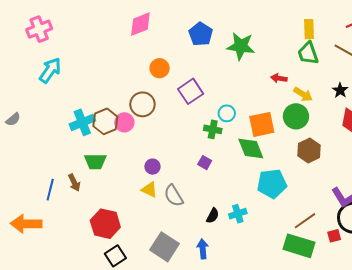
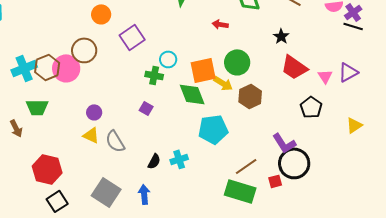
yellow arrow: (303, 94) -> (223, 83), moved
pink circle: (124, 122) -> (66, 68), size x1.4

